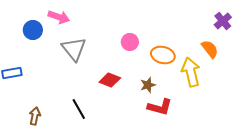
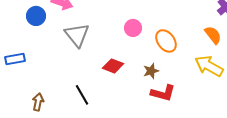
orange ellipse: (163, 55) -> (166, 41), turned 40
yellow arrow: (191, 72) -> (209, 66), moved, turned -48

